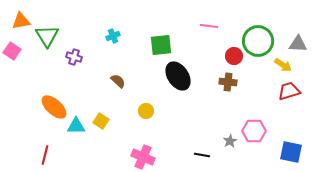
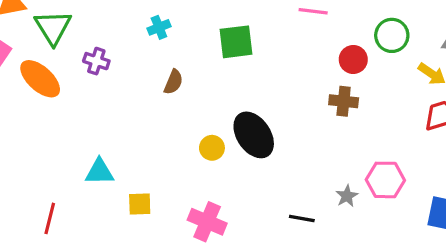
green circle: (258, 41) -> (392, 35), size x0.7
black ellipse: (178, 76) -> (254, 135), moved
brown semicircle: (118, 81) -> (173, 82), moved, turned 70
orange ellipse: (54, 107) -> (40, 79), moved
yellow square: (101, 121) -> (140, 204), moved, turned -35

